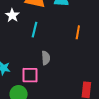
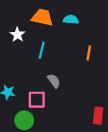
gray semicircle: (46, 58) -> (54, 81), turned -32

